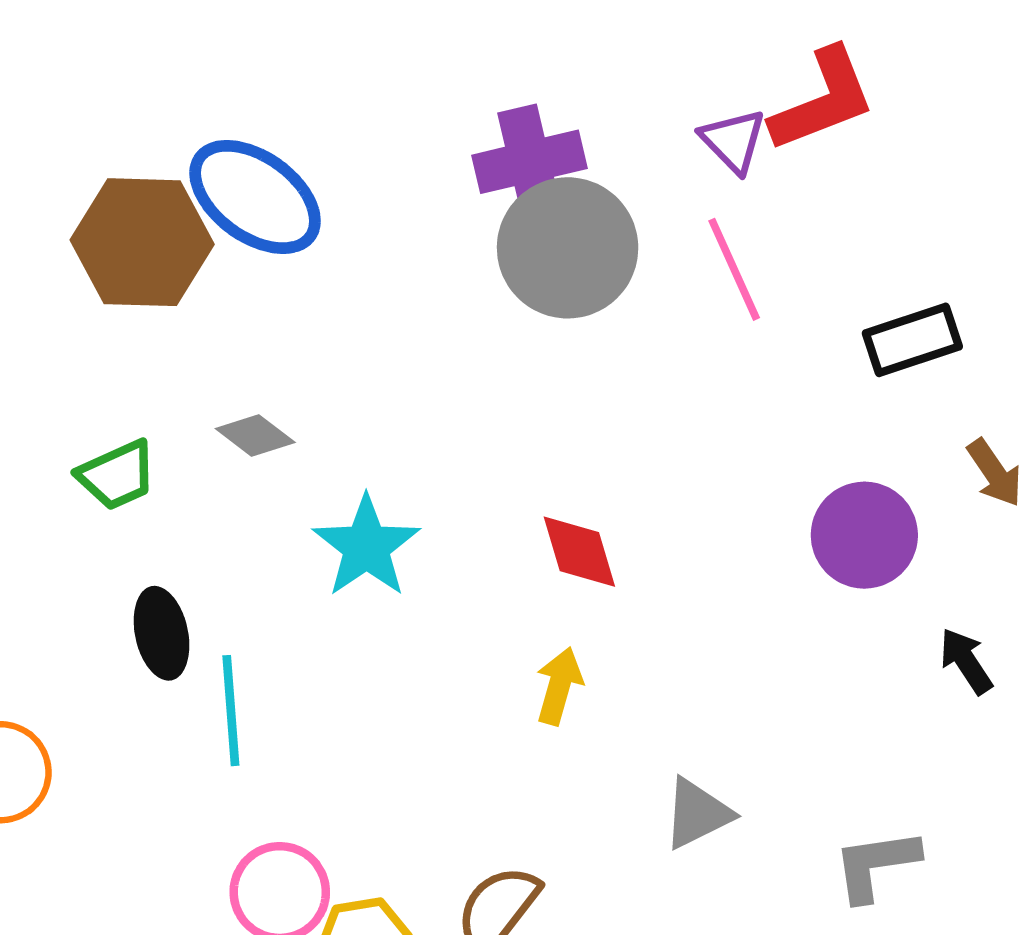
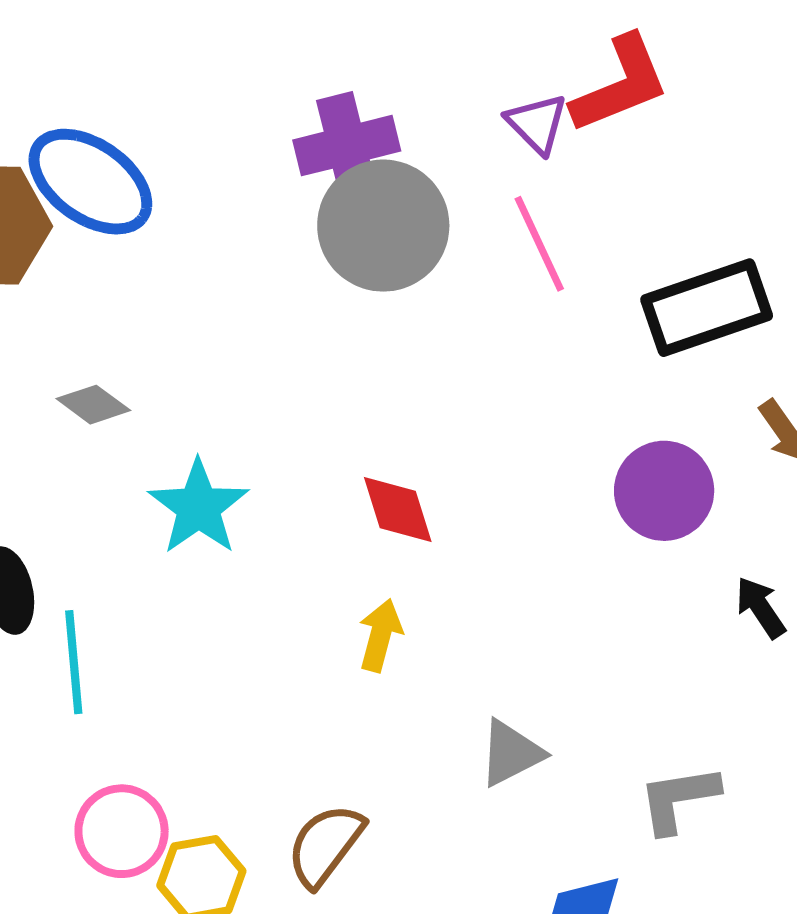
black rectangle: (912, 340) -> (707, 308), size x1.4

